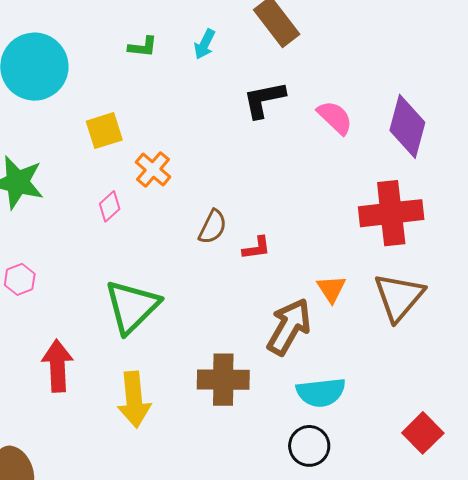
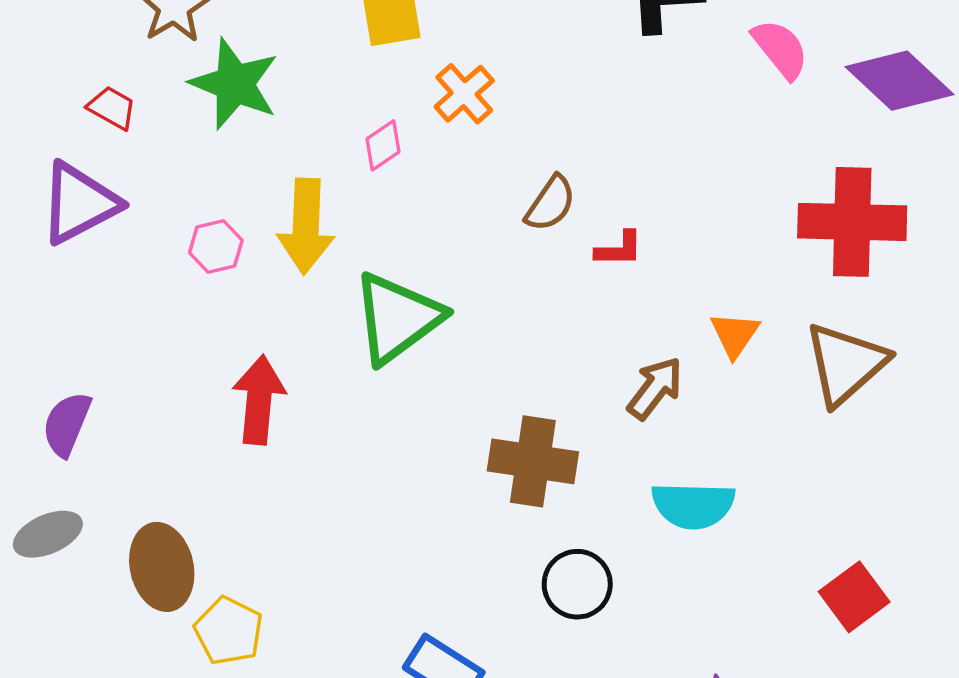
purple diamond: (407, 126) -> (899, 81), turned -70
brown arrow: (289, 327) -> (655, 388), size x0.7
yellow arrow: (134, 400) -> (306, 226), moved
black circle: (309, 446) -> (577, 584), moved

